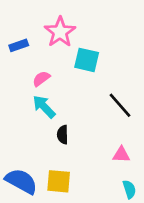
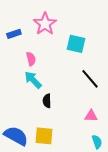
cyan square: (87, 60) -> (76, 44), moved
pink semicircle: (41, 79) -> (31, 59), turned 112

